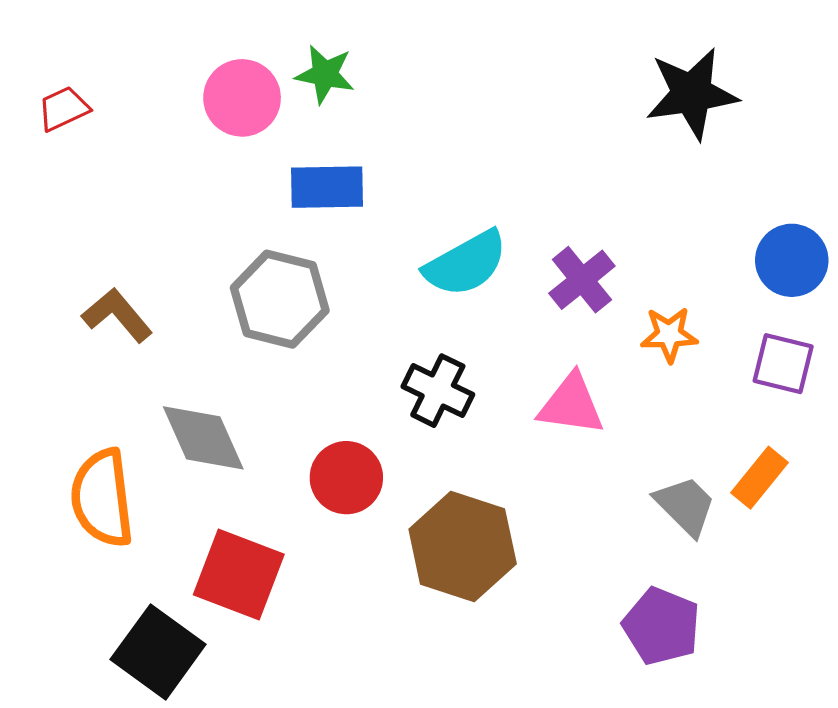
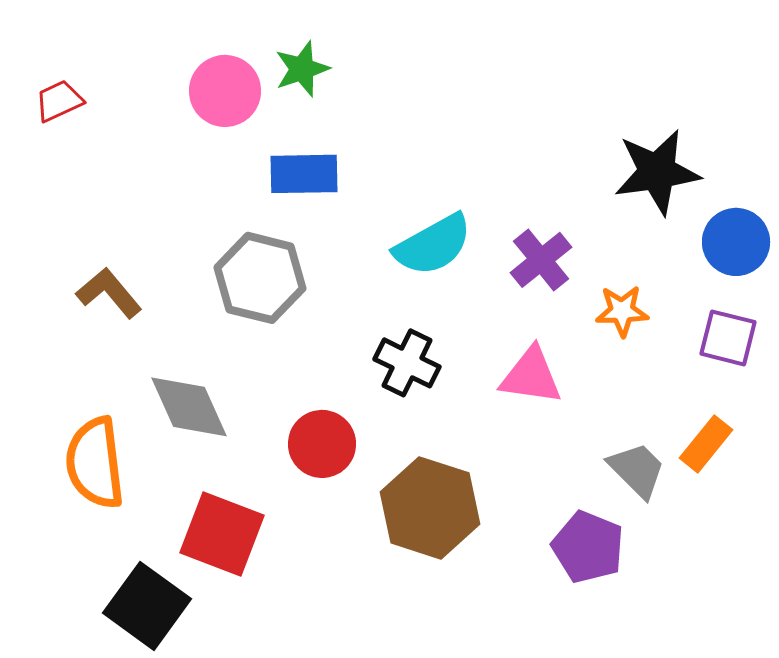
green star: (325, 74) -> (302, 69), turned -30
black star: (692, 94) -> (657, 172), moved
purple pentagon: (662, 626) -> (588, 547), moved

